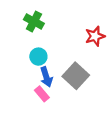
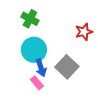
cyan circle: (38, 57) -> (34, 50), size x1.6

